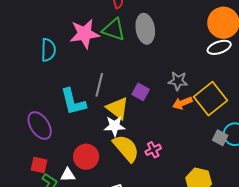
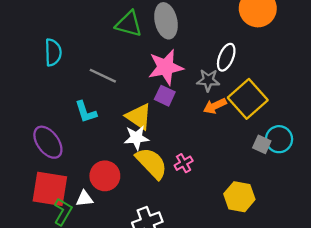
pink star: (85, 34) -> (166, 67), moved
white ellipse: (219, 47) -> (226, 57), moved, turned -45
gray line: (99, 85) -> (103, 76), moved, turned -75
cyan L-shape: (73, 102) -> (86, 112), size x0.7
red square: (39, 165) -> (50, 189), size x1.8

